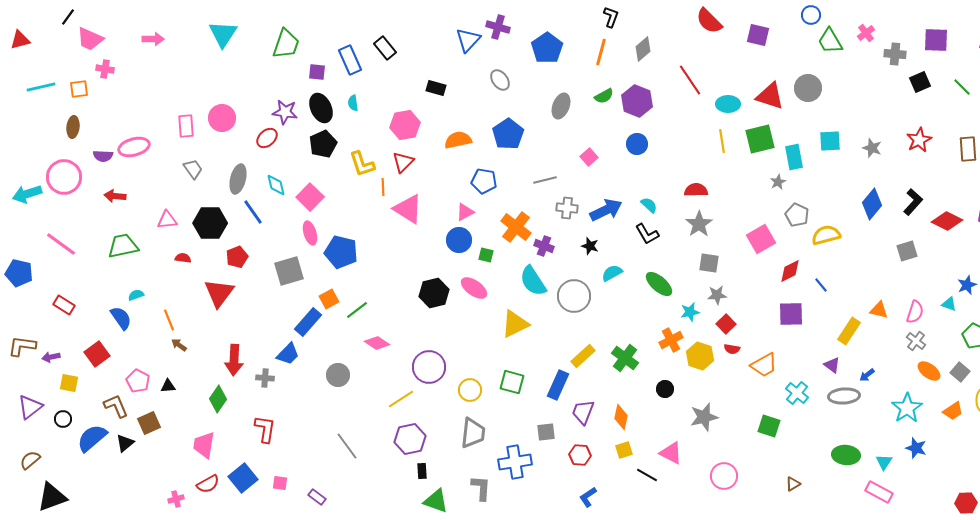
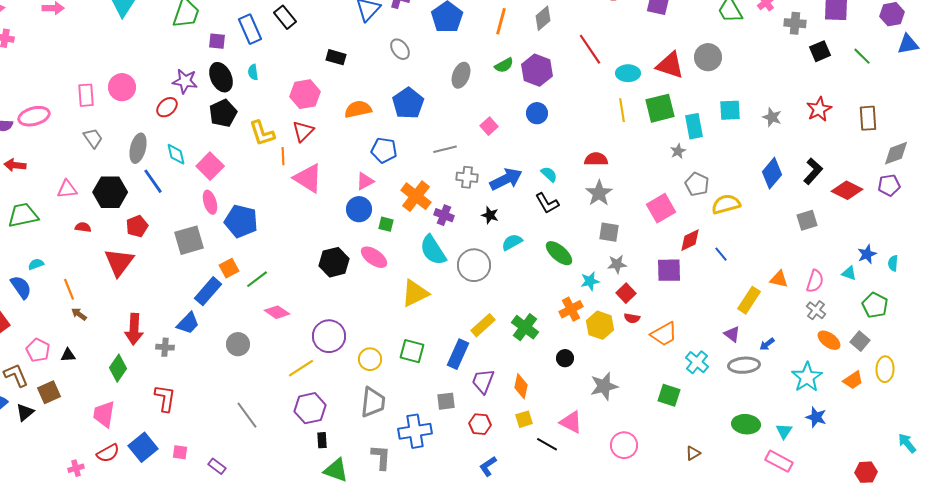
purple square: (791, 314) -> (669, 270), moved

